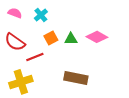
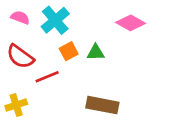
cyan cross: (41, 15) -> (55, 20), size x1.5
pink diamond: (97, 37) -> (131, 23), moved
yellow cross: (21, 82) -> (16, 105), moved, size x0.7

